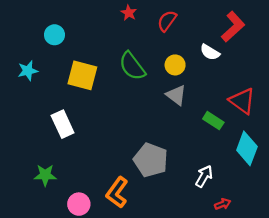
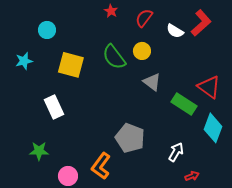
white semicircle: (210, 52) -> (175, 31), moved
yellow circle: (175, 65) -> (142, 51), moved
green rectangle: (213, 121) -> (184, 104), size x1.4

